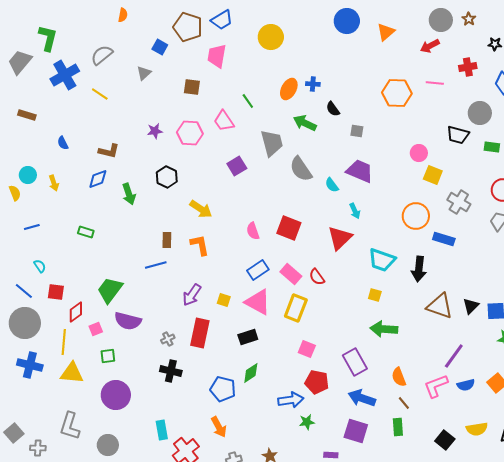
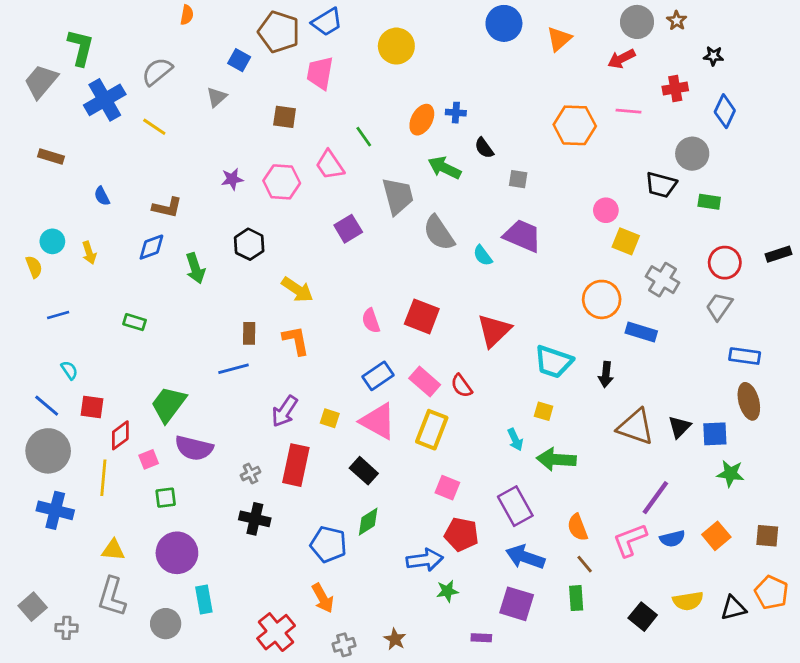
cyan arrow: (355, 211) -> (515, 440), moved
black arrow: (419, 269) -> (606, 374), size x0.7
black rectangle: (248, 337) -> (364, 471), turned 60
yellow triangle: (72, 373) -> (113, 550), moved, size x0.7
cyan rectangle: (162, 430) -> (204, 600), moved

